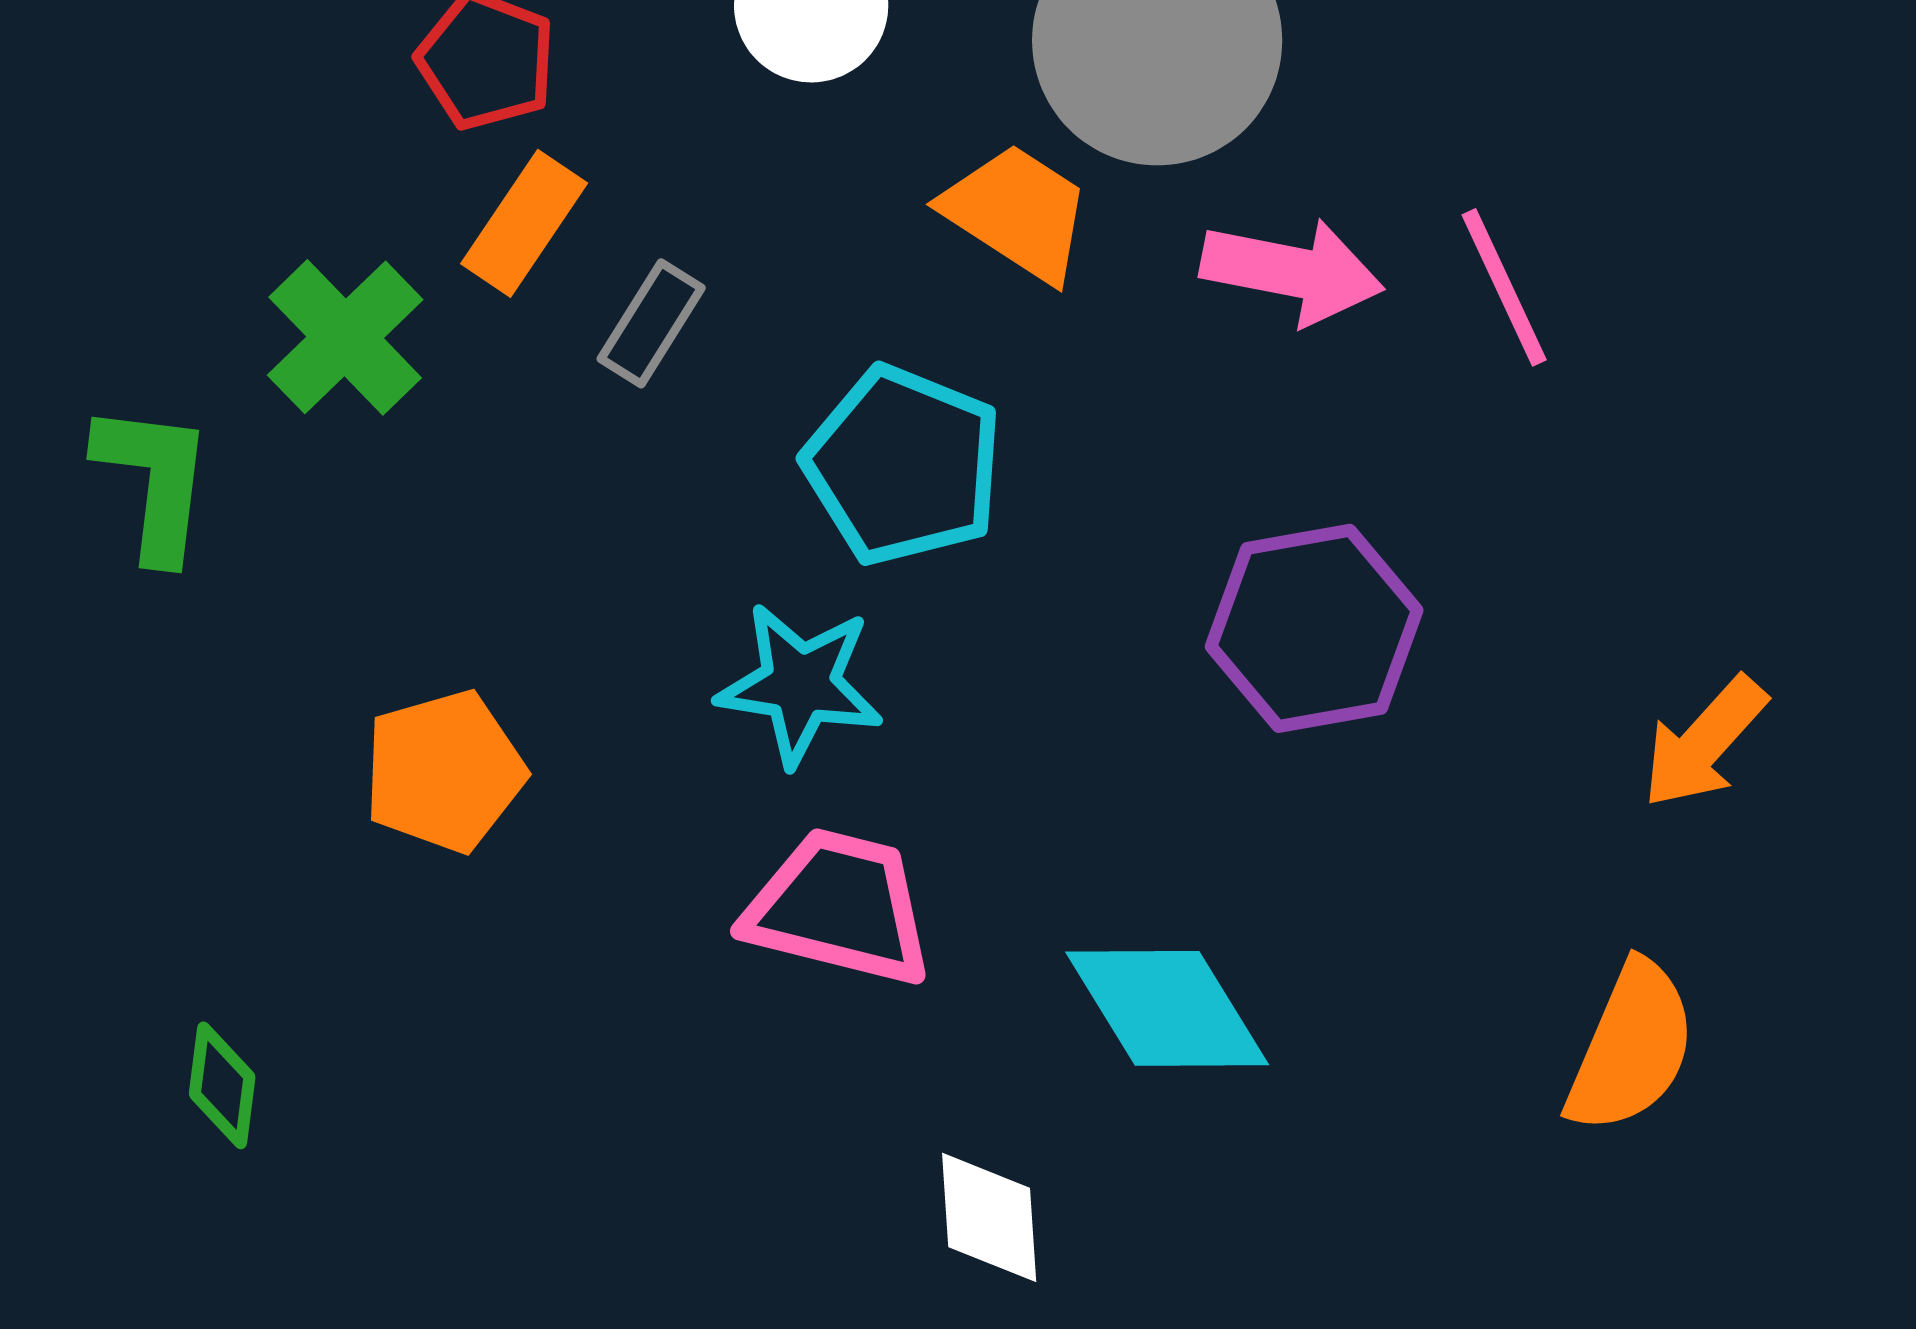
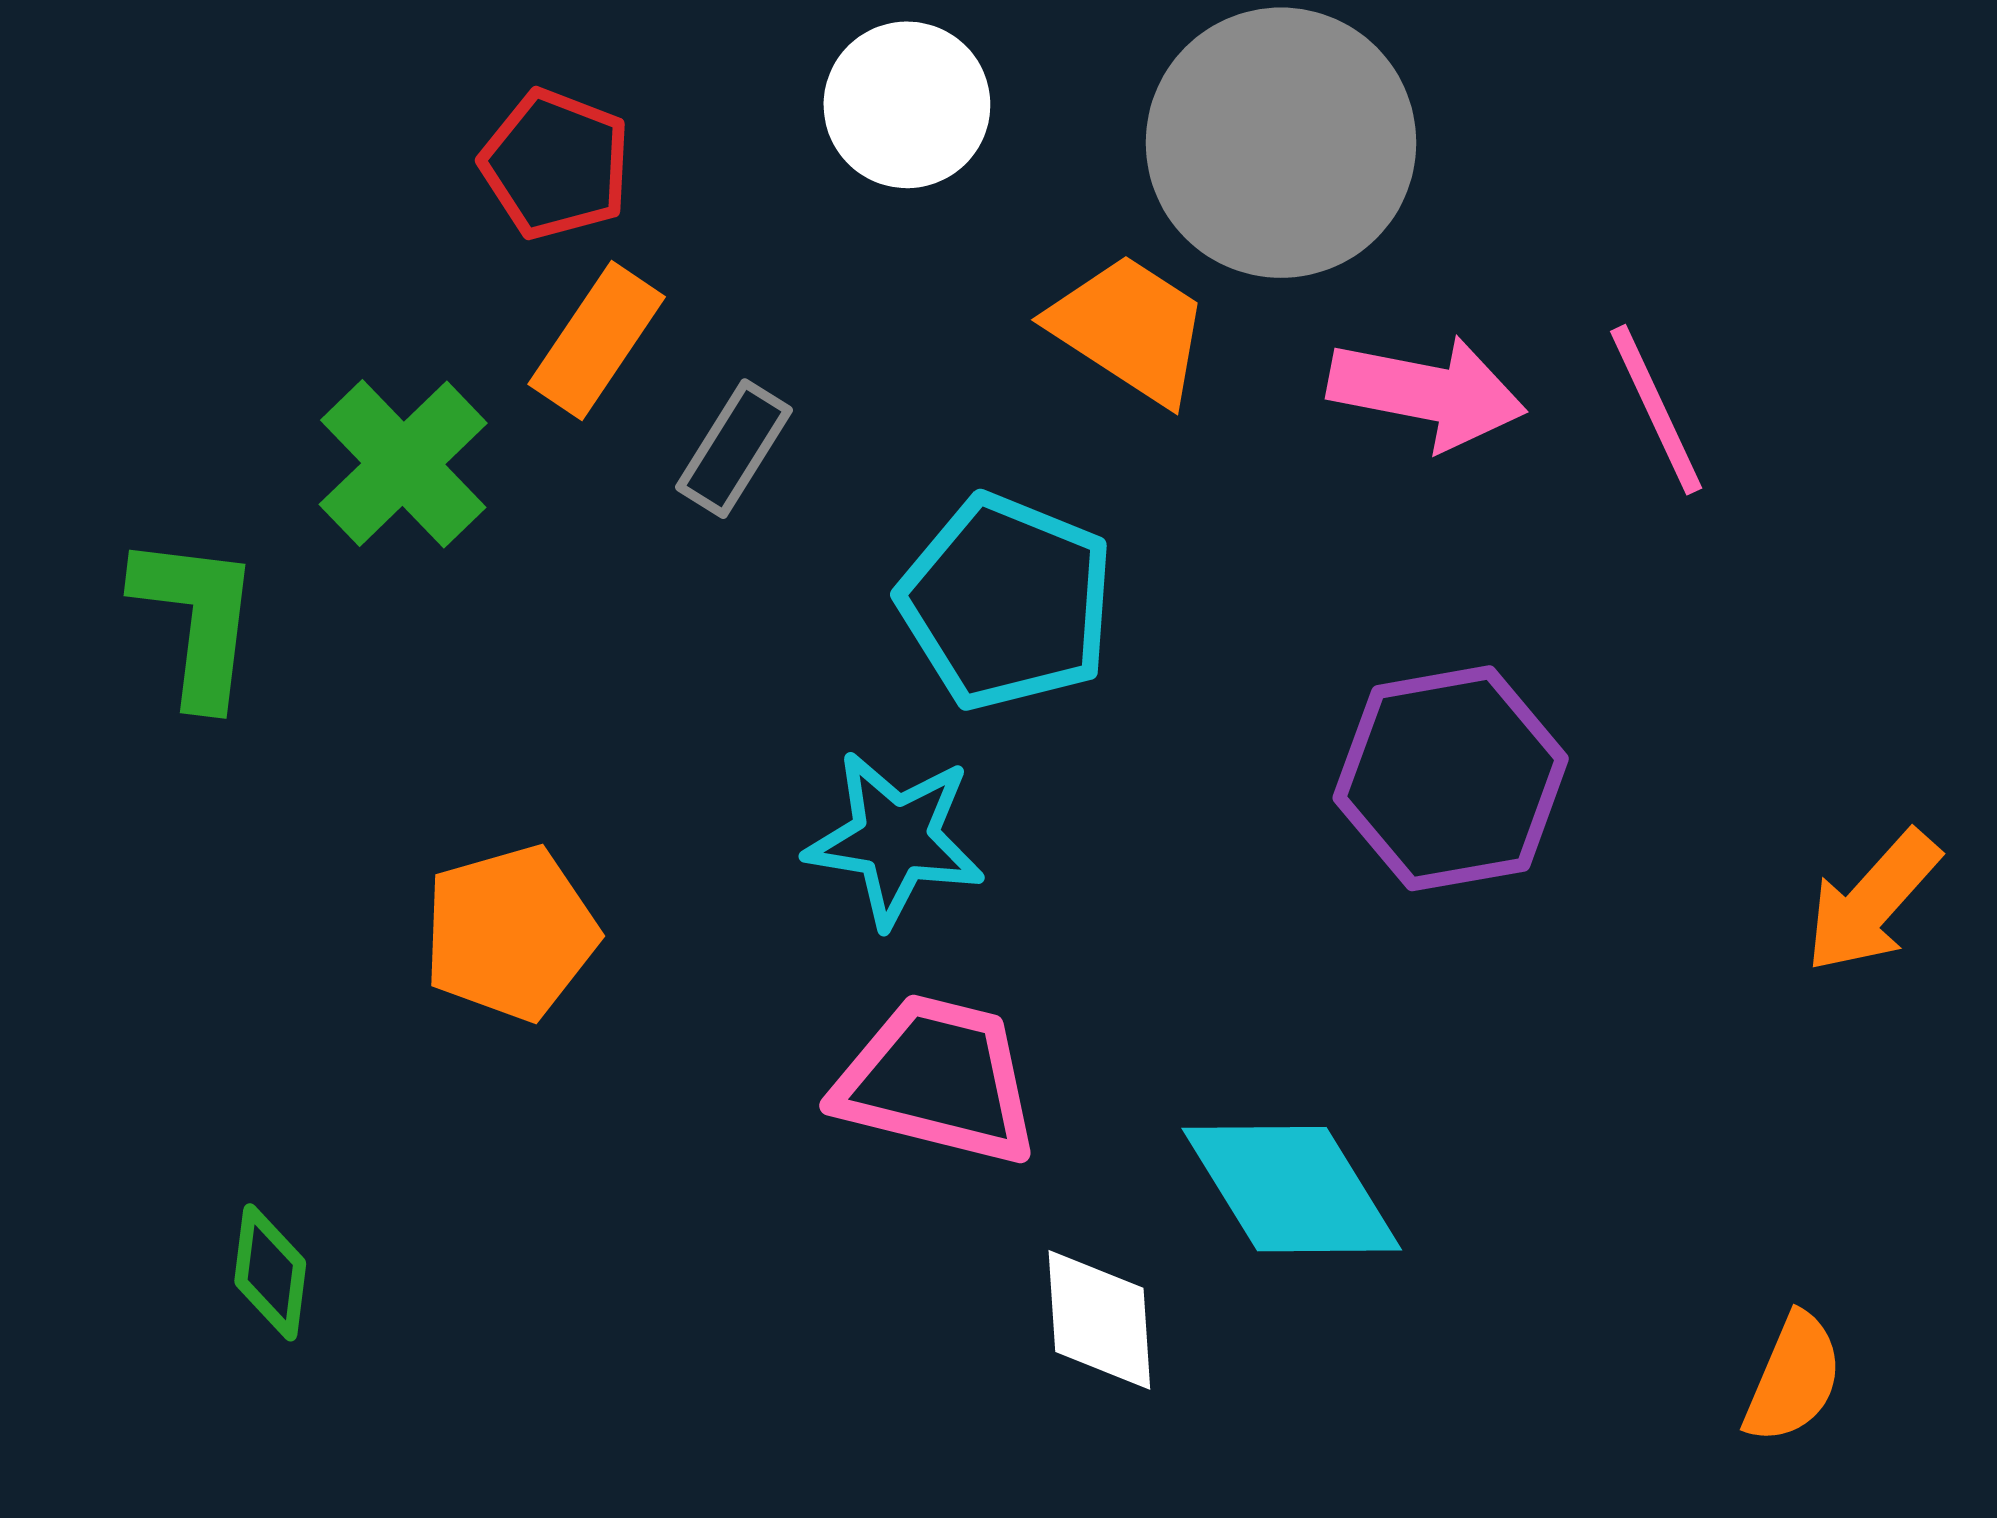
orange semicircle: (1631, 1047) -> (1793, 1378), moved, size x0.7
white diamond: (989, 1217) -> (1099, 1320), moved

